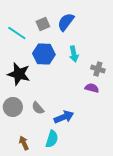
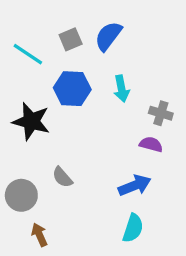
gray circle: (13, 107) -> (21, 195), moved
blue arrow: (64, 117) -> (135, 185), moved
cyan semicircle: (52, 139) -> (133, 228), moved

